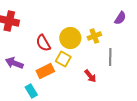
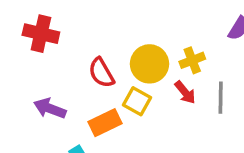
red arrow: (90, 76) -> (185, 92), moved

